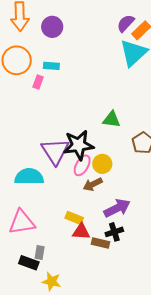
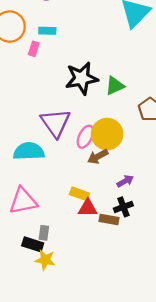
green triangle: (112, 119) -> (115, 86), turned -30
black star: (79, 145) -> (82, 78), moved
yellow circle: (102, 164) -> (107, 134), size x1.5
purple arrow: (117, 208) -> (125, 181), size x0.6
yellow star: (52, 281) -> (45, 260), moved

